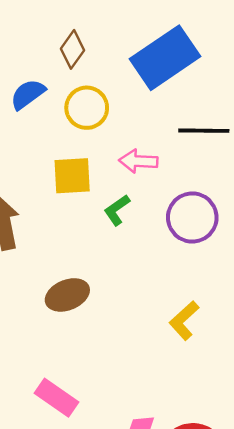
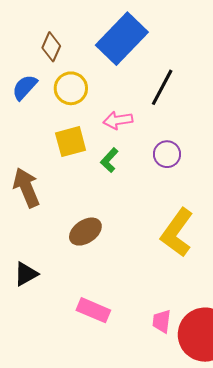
black line: (204, 131) -> (162, 87), turned -51
purple circle: (192, 218) -> (167, 154), size x0.7
yellow L-shape: (184, 321) -> (177, 233), size x1.6

